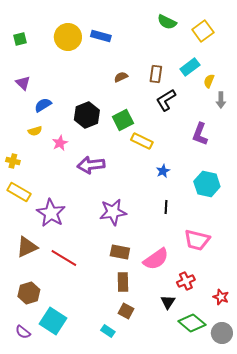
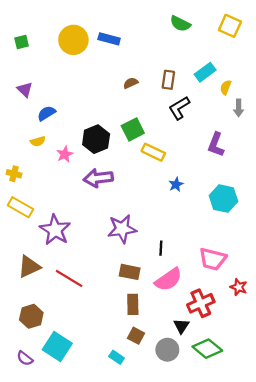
yellow square: (203, 31) -> (230, 26), moved, turned -30
black hexagon: (87, 115) -> (96, 139), moved
black line: (166, 207) -> (161, 248), moved
red cross: (186, 281) -> (201, 303), size x1.4
red star: (221, 297) -> (239, 287), moved
gray circle: (222, 333) -> (167, 350), moved

